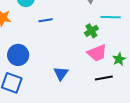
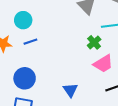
blue line: (46, 20) -> (30, 42), moved

